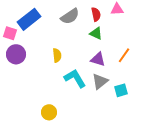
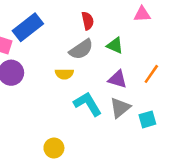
red semicircle: (96, 14) -> (88, 21), moved
gray semicircle: (70, 16) -> (81, 49), moved
yellow semicircle: (57, 55) -> (64, 74), turned 96

